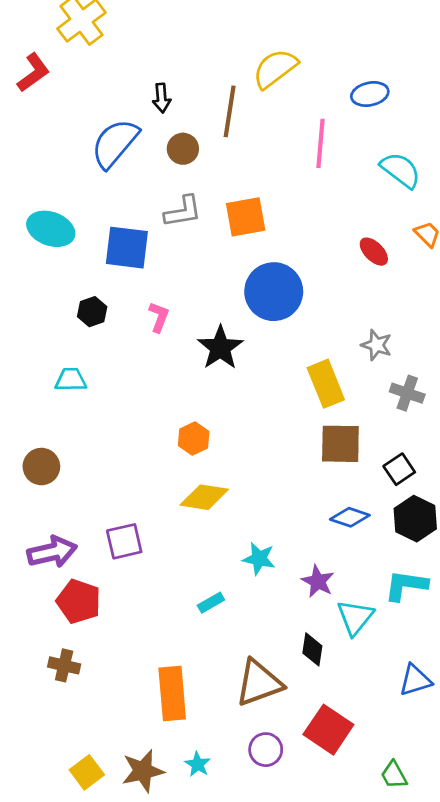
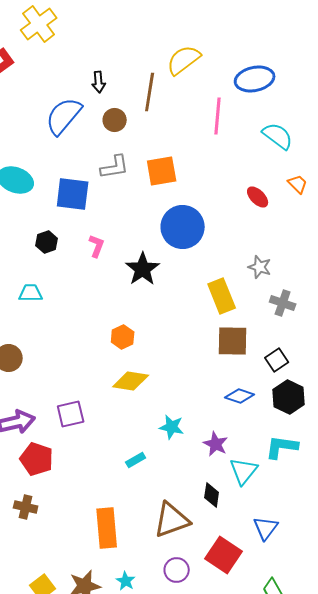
blue ellipse: (370, 94) -> (255, 79), size x1.4
blue triangle: (415, 680) -> (266, 528), moved, turned -36

